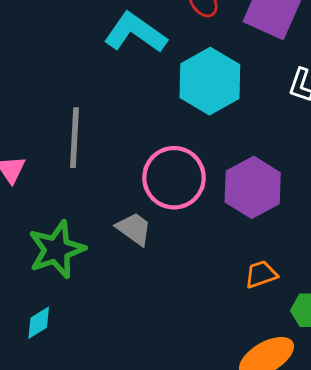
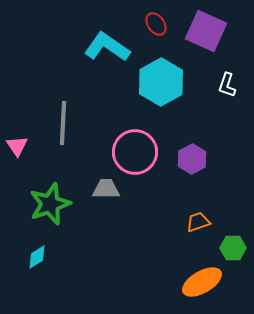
purple hexagon: (253, 187) -> (192, 159), size x0.7
gray trapezoid: (134, 229) -> (106, 189), turned -36

